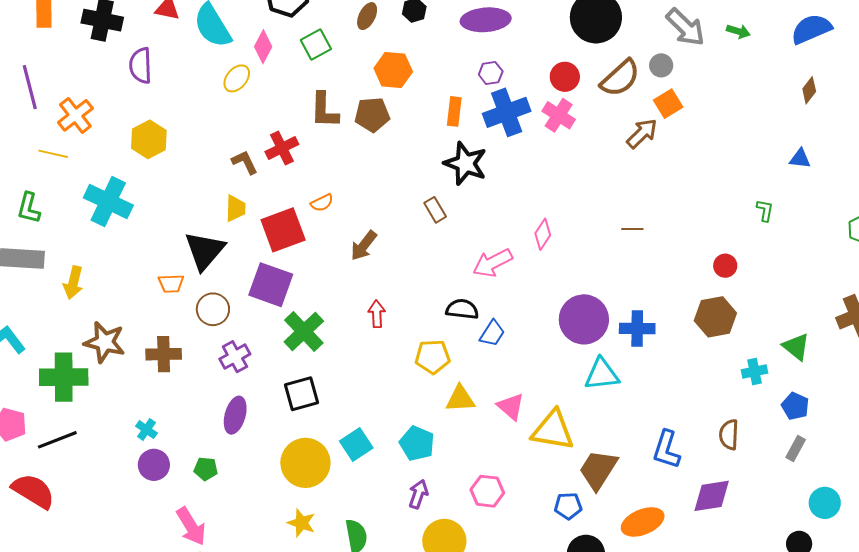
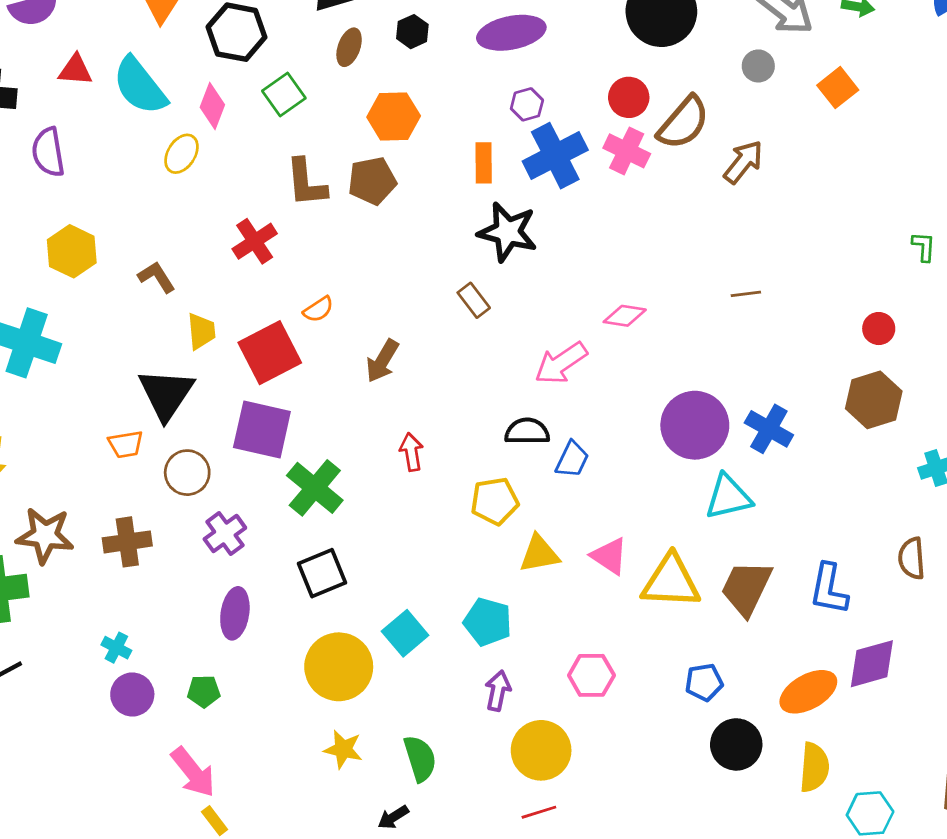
brown semicircle: (620, 78) -> (683, 123), moved
orange square: (668, 104) -> (838, 88), moved
brown L-shape: (245, 162) -> (157, 277), moved
pink diamond: (543, 234) -> (625, 316), turned 72
blue cross: (637, 329) -> (769, 429), turned 36
brown trapezoid: (598, 470) -> (746, 588), moved
purple diamond: (712, 496) -> (872, 664), moved

